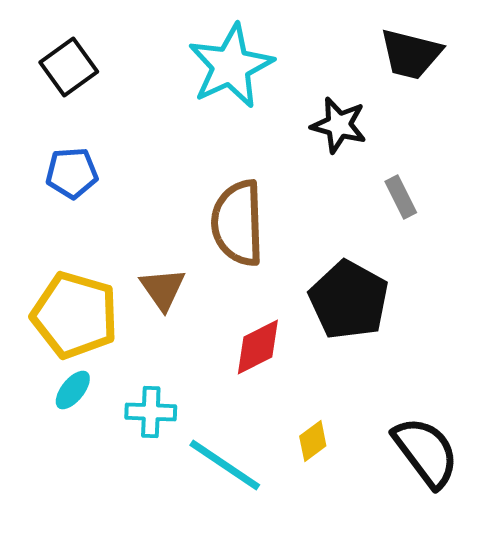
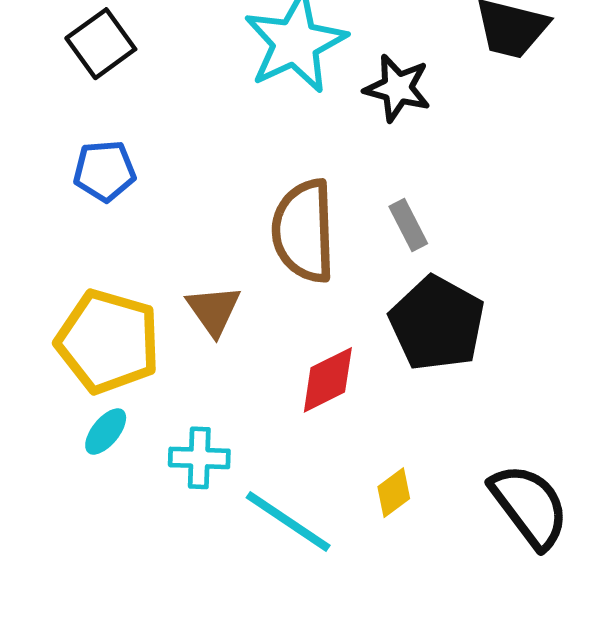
black star: (339, 125) -> (397, 88), moved
gray rectangle: (401, 197) -> (408, 225), moved

